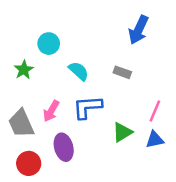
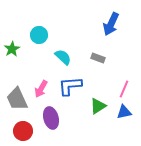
green star: (24, 70) -> (12, 49), moved

